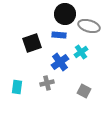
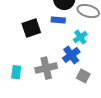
blue cross: (60, 62) -> (71, 55), moved
gray cross: (47, 83) -> (46, 68), size x1.5

